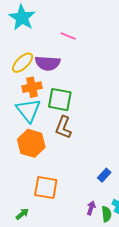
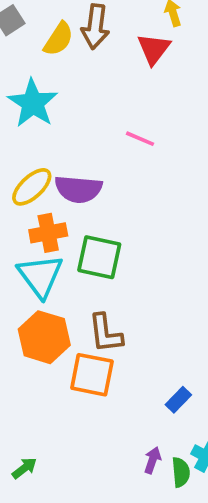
pink line: (68, 36) -> (140, 139), moved
brown L-shape: (63, 127) -> (105, 333), moved, turned -30
orange square: (46, 188) -> (92, 375), moved

